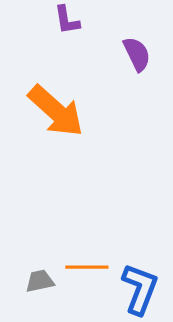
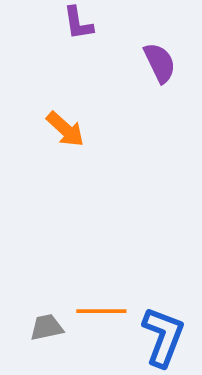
orange arrow: (56, 111) -> (65, 129), size x0.6

